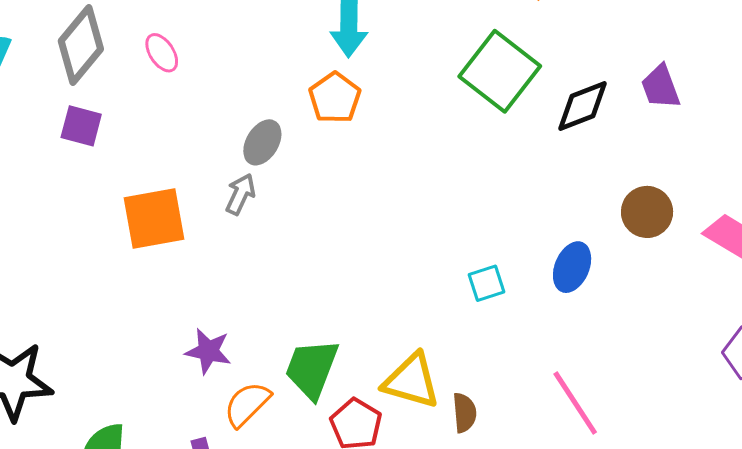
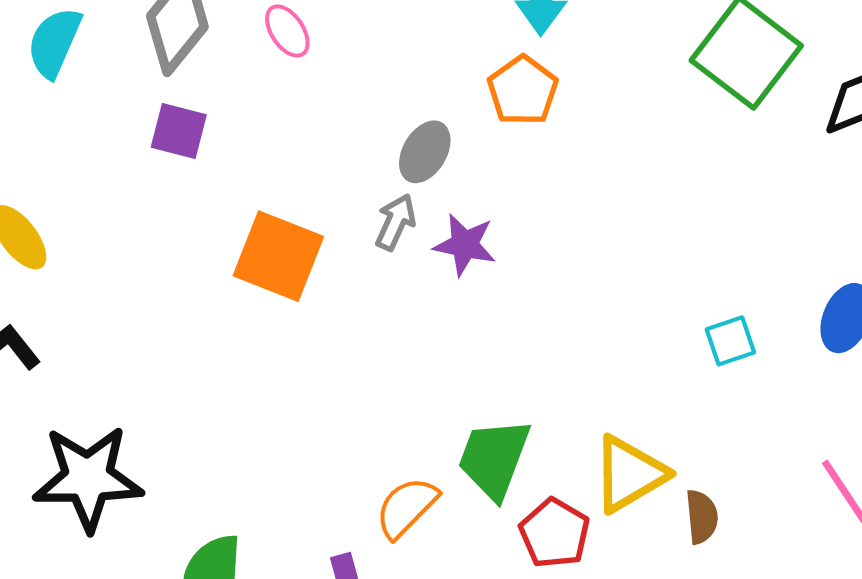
orange square: (154, 218) -> (278, 256), turned 32
purple star: (208, 351) -> (465, 245), moved
yellow triangle: (411, 381) -> (629, 474), turned -46

